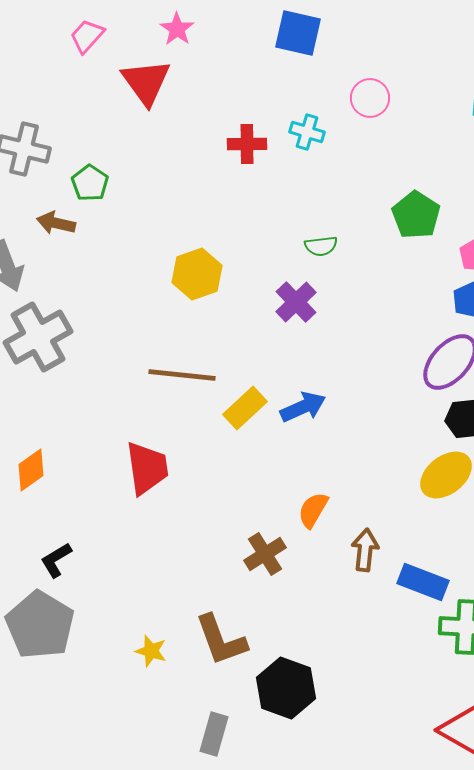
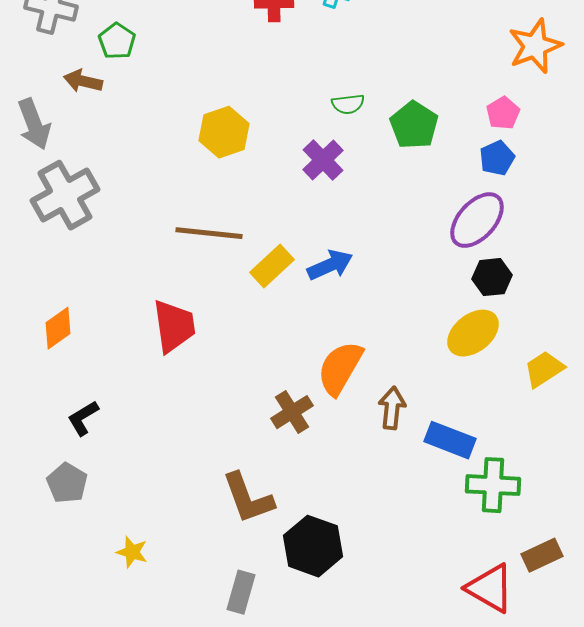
green pentagon: (416, 215) -> (414, 125), moved
orange semicircle: (313, 510) -> (340, 368), size x1.5
gray pentagon: (40, 625) -> (67, 483), size x0.6
yellow star: (151, 651) -> (132, 552), moved

